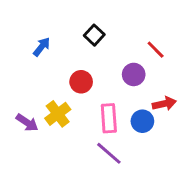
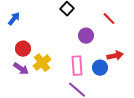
blue arrow: (42, 47) -> (14, 19), moved
purple circle: (134, 74) -> (86, 36), moved
red circle: (81, 82) -> (23, 49), moved

